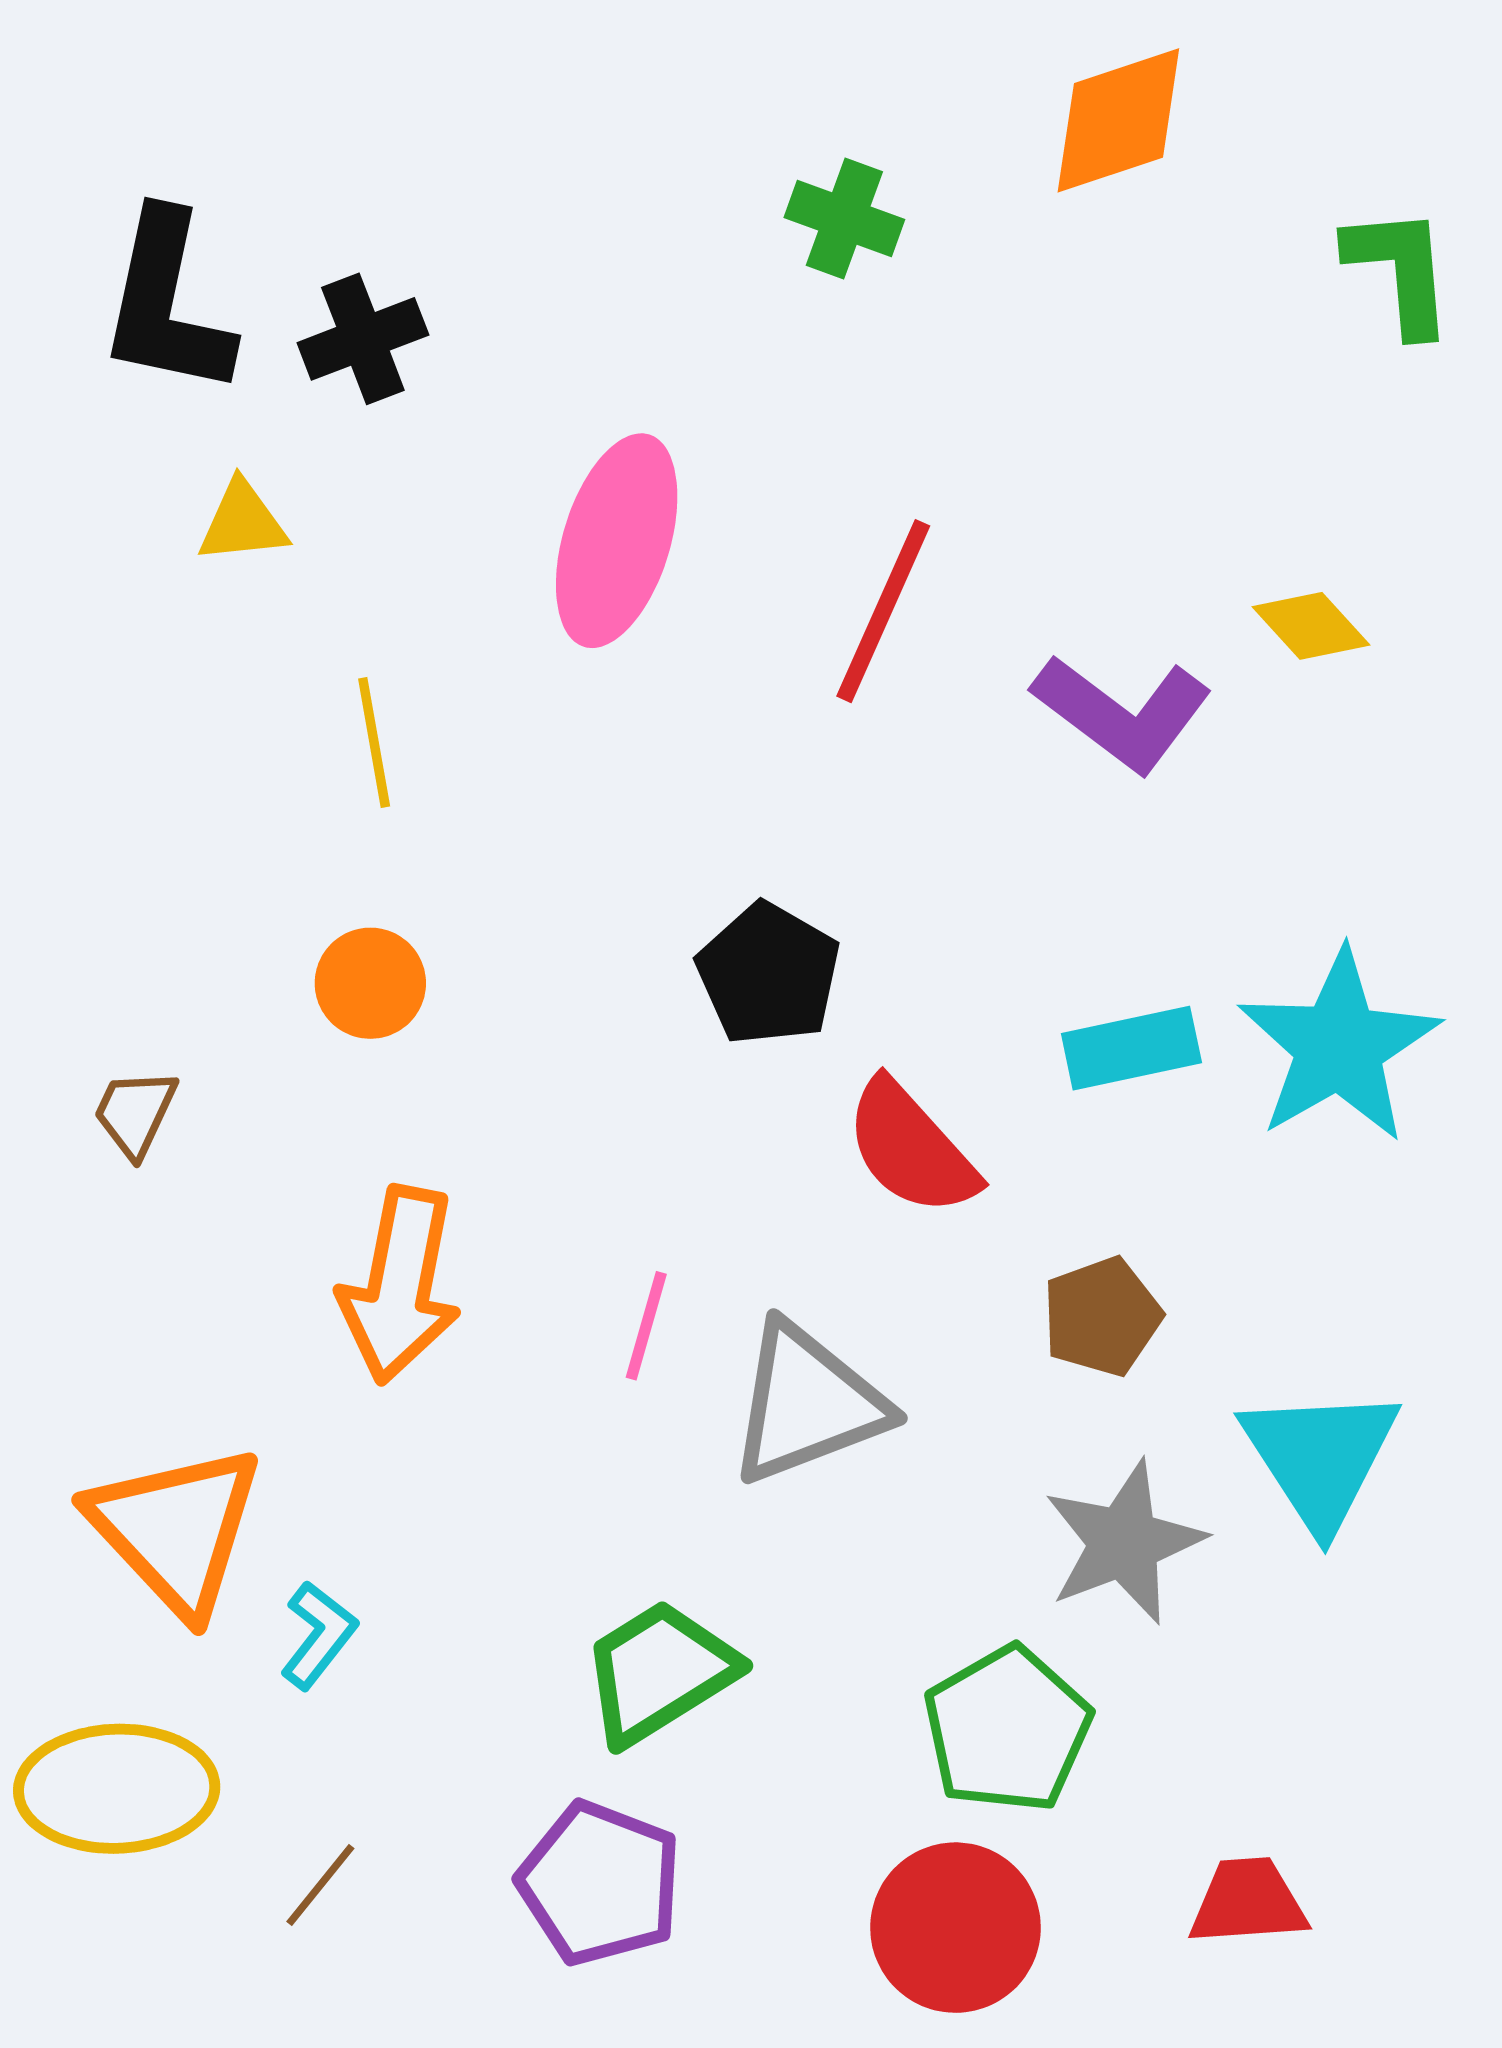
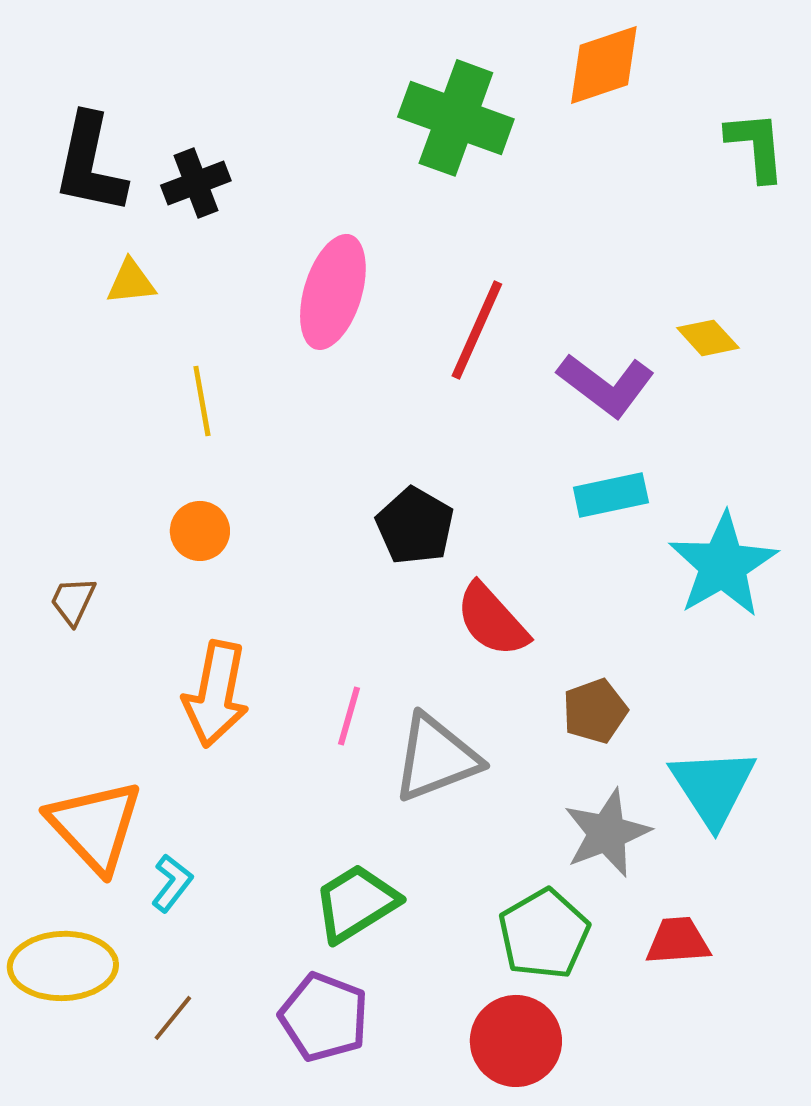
green cross: (844, 218) -> (456, 118), size x1.8
cyan rectangle: (1131, 1048) -> (611, 495), moved
red trapezoid: (1248, 1902) -> (678, 941), moved

